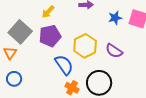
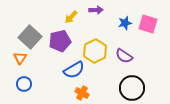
yellow arrow: (48, 12) -> (71, 17), moved
blue semicircle: (64, 65) -> (74, 70), turned 95
black circle: (99, 83) -> (132, 88), moved

